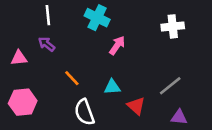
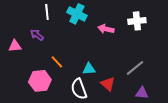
white line: (48, 15) -> (47, 12), moved
pink arrow: (117, 45) -> (106, 29), moved, turned -112
pink hexagon: (23, 102) -> (40, 81), moved
white semicircle: (84, 112) -> (79, 89), moved

